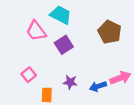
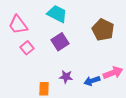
pink trapezoid: (36, 31) -> (18, 25), moved
pink square: (29, 75) -> (27, 48), moved

